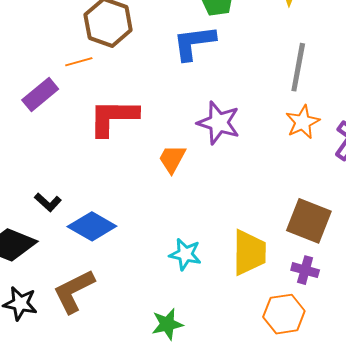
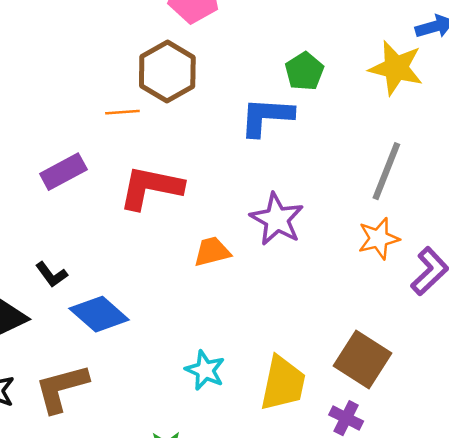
purple rectangle: (40, 94) -> (63, 172), moved
orange trapezoid: (172, 159) -> (212, 252), turned 36

